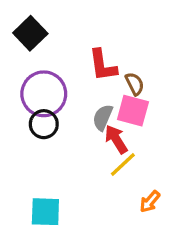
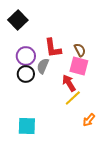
red L-shape: (103, 65) -> (53, 48), moved
purple circle: (44, 94) -> (26, 56), size x0.7
gray semicircle: (103, 117) -> (43, 66), moved

